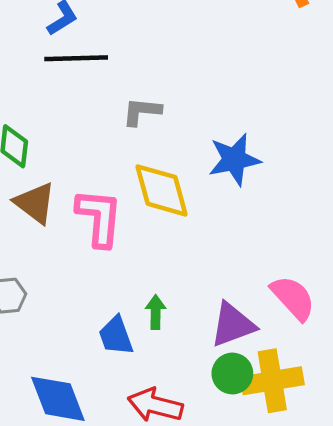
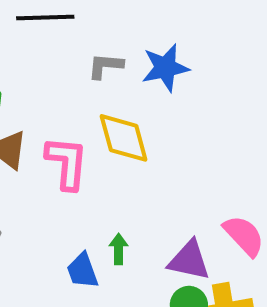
blue star: (234, 159) -> (165, 68), moved
purple triangle: (233, 325) -> (189, 260), turned 33

